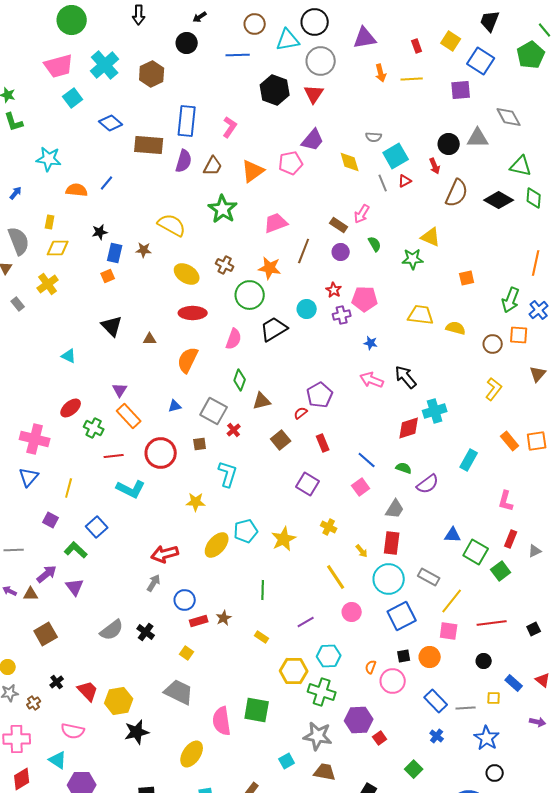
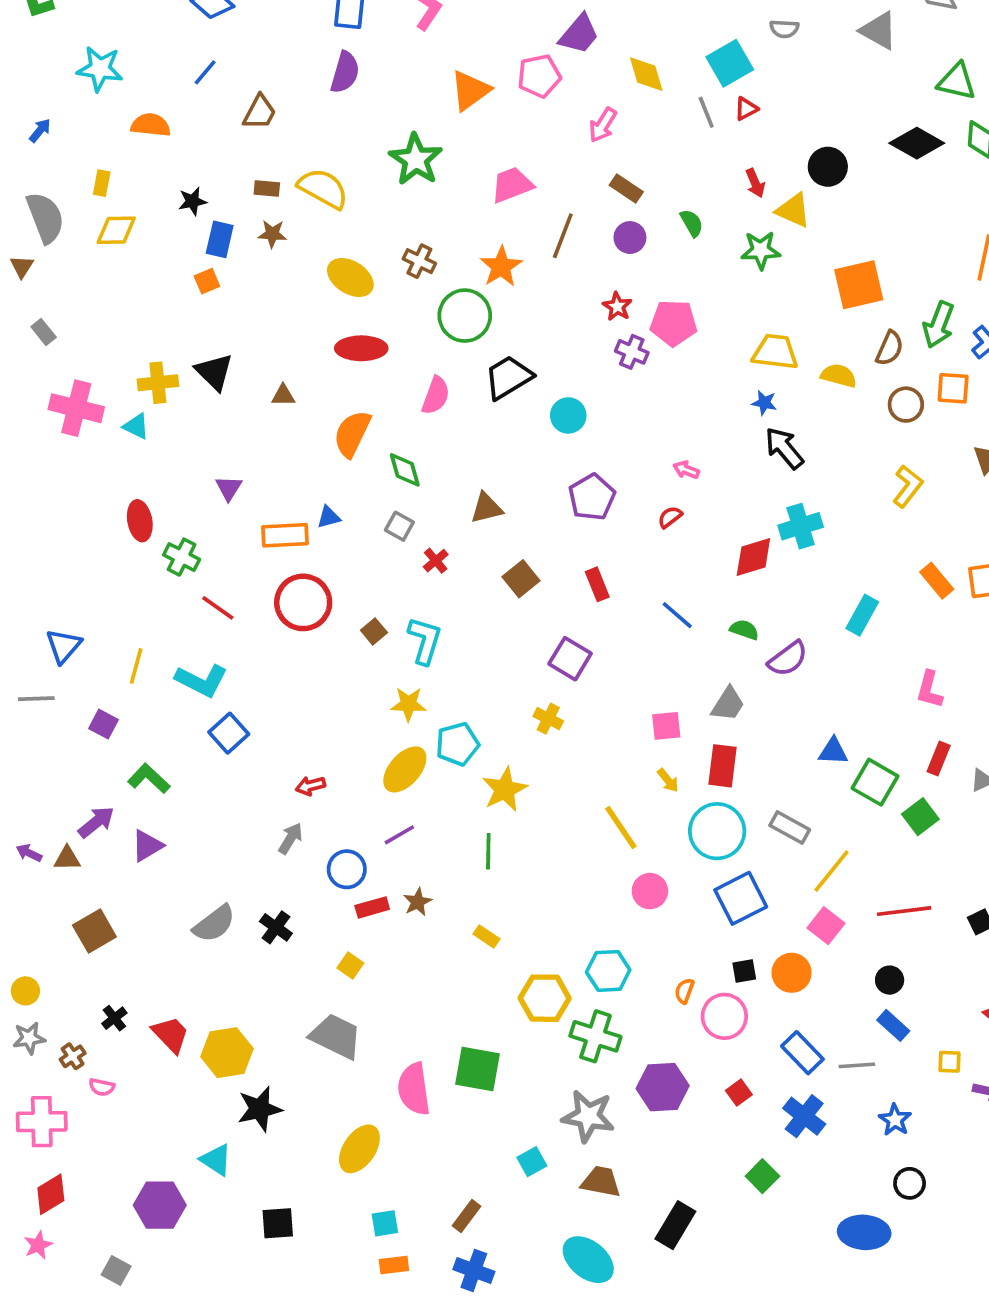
gray semicircle: (374, 137) -> (784, 29), moved
gray triangle: (478, 138) -> (879, 31), turned 30
black circle: (449, 144) -> (828, 167), moved
brown rectangle: (149, 145) -> (267, 189), moved, size x0.5
brown trapezoid: (213, 166) -> (260, 112), moved
red arrow: (435, 166) -> (755, 183), moved
blue line: (107, 183) -> (205, 72), moved
brown semicircle: (457, 193) -> (890, 348), moved, size x0.7
pink arrow: (362, 214) -> (603, 125), moved
orange star: (270, 268) -> (501, 267), turned 30
orange square: (467, 278) -> (859, 285), size x1.8
yellow cross: (48, 284) -> (158, 383), moved, turned 30
cyan circle: (307, 309) -> (568, 415), moved
purple cross: (342, 315) -> (632, 352), turned 36
blue star: (371, 343) -> (764, 403), moved
black arrow: (406, 377) -> (784, 448), moved
green diamond: (240, 380) -> (405, 470), moved, turned -35
pink arrow: (372, 380) -> (686, 470), size x0.6
red ellipse: (71, 408) -> (140, 521), turned -60
gray square: (214, 411) -> (399, 526), size x0.6
red semicircle: (301, 413) -> (670, 517), moved
orange rectangle: (129, 416) -> (285, 535), moved, turned -50
pink cross: (35, 439) -> (76, 408), moved
brown square: (200, 444) -> (374, 631), moved, turned -32
red line: (114, 456) -> (218, 608), turned 42
pink square: (361, 487) -> (666, 726), moved, turned 30
cyan L-shape: (131, 489) -> (202, 680), moved
yellow star: (196, 502) -> (408, 704), moved
blue square: (97, 527) -> (229, 733), moved
yellow cross: (329, 527) -> (548, 719), moved
yellow star: (284, 539) -> (505, 789), moved
gray line: (14, 550) -> (36, 699), moved
red arrow: (165, 554) -> (310, 786), size x0.6
purple triangle: (75, 587) -> (147, 846), turned 36
purple line: (306, 622) -> (399, 835), moved
pink square: (449, 631) -> (826, 926), turned 30
blue rectangle: (514, 683) -> (893, 1025), moved
yellow square: (494, 698) -> (949, 1062), moved
pink semicircle: (73, 731) -> (102, 1087), moved, size x0.6
blue cross: (437, 736) -> (804, 1116), size x1.6
red square: (380, 738) -> (739, 1093), moved
blue star: (487, 738) -> (895, 1120), size x0.7
cyan triangle: (58, 760) -> (216, 1160), moved

